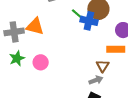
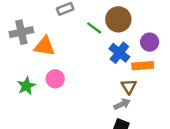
blue cross: (89, 21) -> (119, 53), moved, turned 30
gray cross: (14, 32) -> (21, 32), moved
pink circle: (41, 62) -> (55, 79), moved

